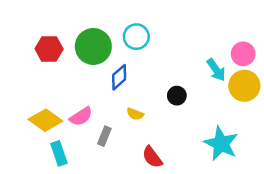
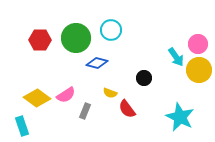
blue diamond: (119, 77) -> (97, 63), turned 55
cyan rectangle: (59, 153) -> (22, 126), moved
red semicircle: (152, 157) -> (127, 109), moved

